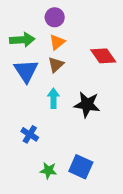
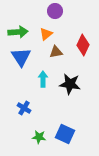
purple circle: (55, 17) -> (55, 11), moved
red diamond: (103, 56) -> (83, 45), turned 60
brown triangle: (56, 65) -> (56, 52), moved, turned 32

